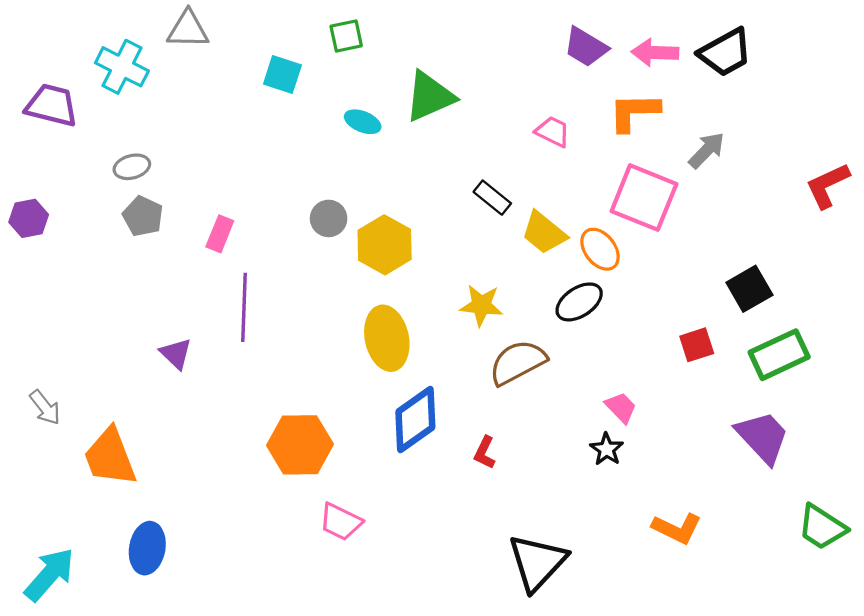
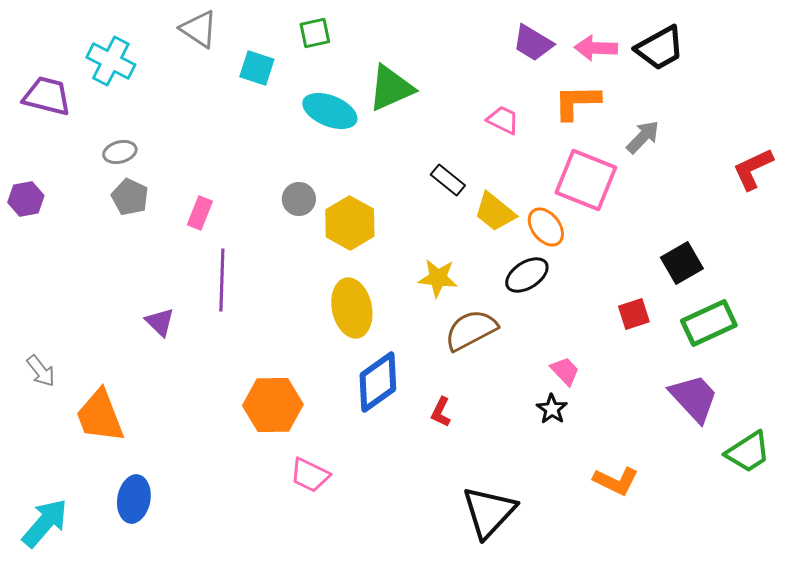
gray triangle: (188, 29) -> (199, 29), moved, turned 33
cyan ellipse: (363, 122) -> (330, 111), size x1.6
green trapezoid: (822, 527) -> (748, 452), moved, turned -66

